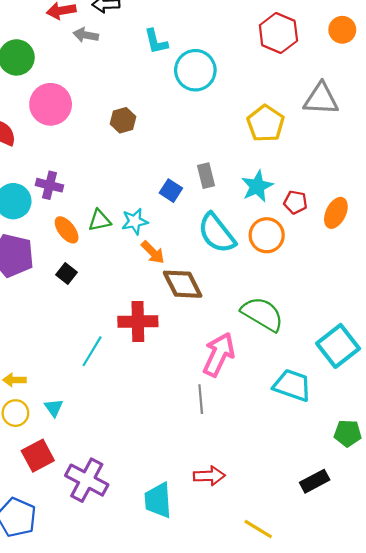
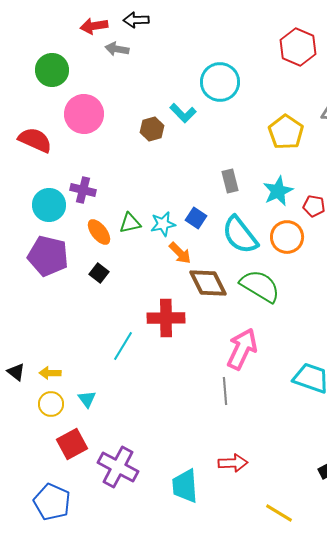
cyan L-shape: (156, 41) -> (183, 113), moved, turned -32
blue square: (171, 191) -> (196, 218), moved
green semicircle: (262, 314) -> (260, 286), moved

